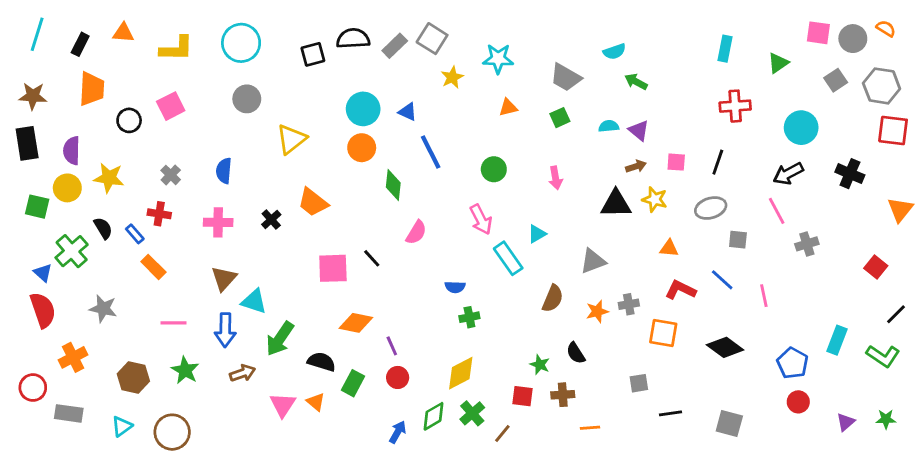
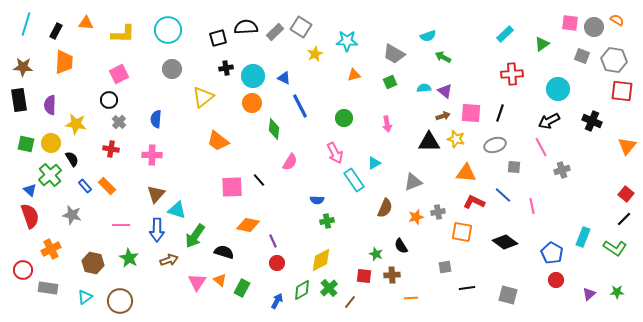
cyan rectangle: (725, 49) -> (505, 34), turned 36
gray square: (836, 80) -> (582, 56), turned -35
black circle: (129, 120) -> (109, 100), moved
pink square: (676, 162) -> (471, 113), size x1.5
yellow circle: (67, 188) -> (51, 143), moved
black cross: (271, 220) -> (226, 68), moved, turned 32
blue rectangle: (135, 234) -> (85, 186), moved
orange triangle: (669, 248) -> (466, 173), size x1.5
red square: (876, 267) -> (626, 194), moved
green rectangle: (353, 383) -> (242, 288), moved

